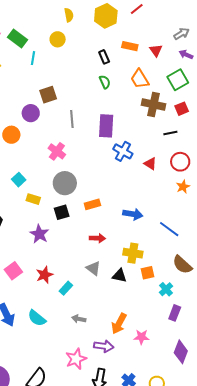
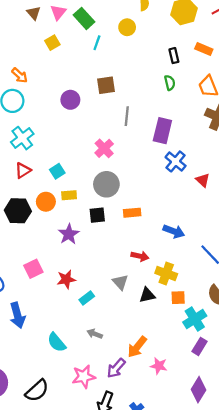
purple circle: (31, 113) -> (70, 100), moved
orange circle: (11, 135) -> (46, 202), moved
yellow rectangle: (33, 199) -> (69, 195), turned -32
red arrow: (97, 238) -> (140, 256), moved
black triangle: (120, 276) -> (147, 295), turned -35
cyan cross: (166, 289) -> (195, 319), size x1.5
cyan semicircle: (37, 318) -> (57, 342), moved
purple arrow: (104, 346) -> (116, 368), turned 114

